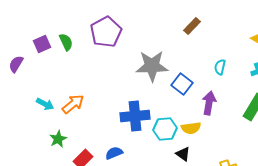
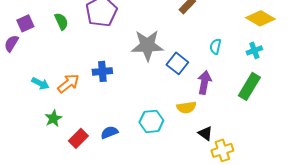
purple square: (42, 44) -> (25, 23), moved
blue cross: (135, 116) -> (102, 71), moved, size x0.7
cyan hexagon: (165, 129) -> (151, 121), moved
black triangle: (183, 154) -> (205, 133), moved

